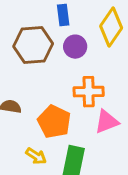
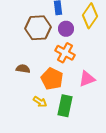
orange cross: (89, 92) -> (65, 53), moved, turned 30

